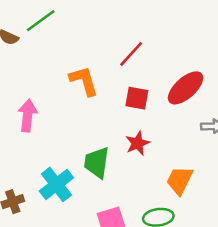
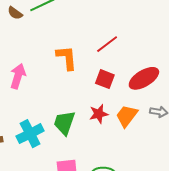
orange trapezoid: (180, 180) -> (127, 116), moved

